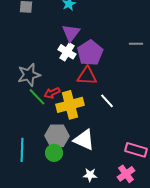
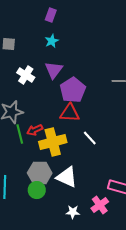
white cross: (67, 52) -> (26, 75), moved
green line: (37, 97) -> (20, 134), turned 30
pink cross: (126, 174) -> (100, 205), moved

